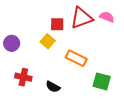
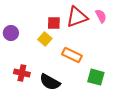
pink semicircle: (107, 17) -> (101, 16), turned 40
purple circle: (12, 43) -> (11, 33), moved
black semicircle: (53, 87) -> (50, 82), size x1.5

